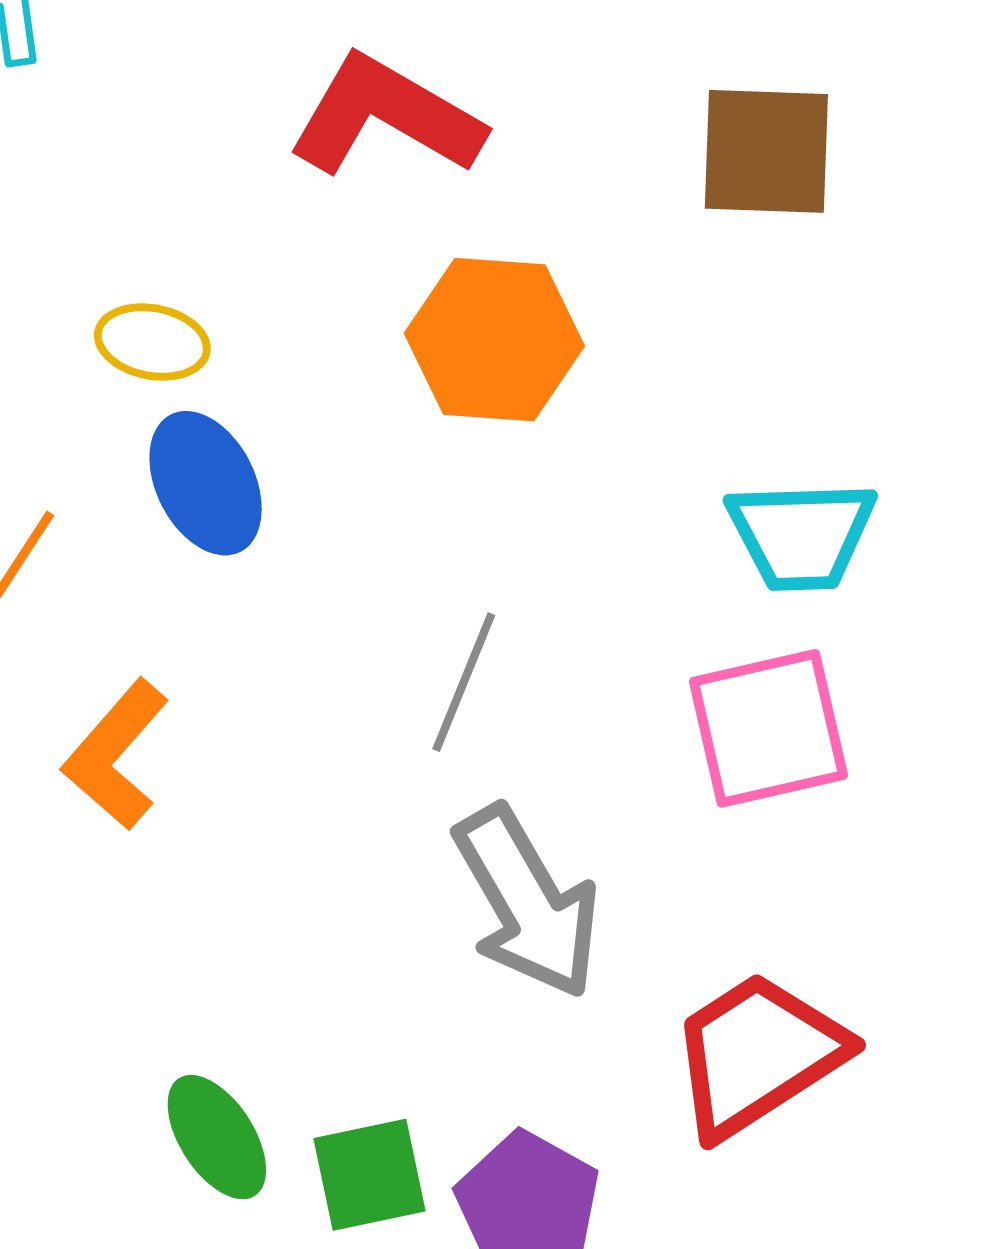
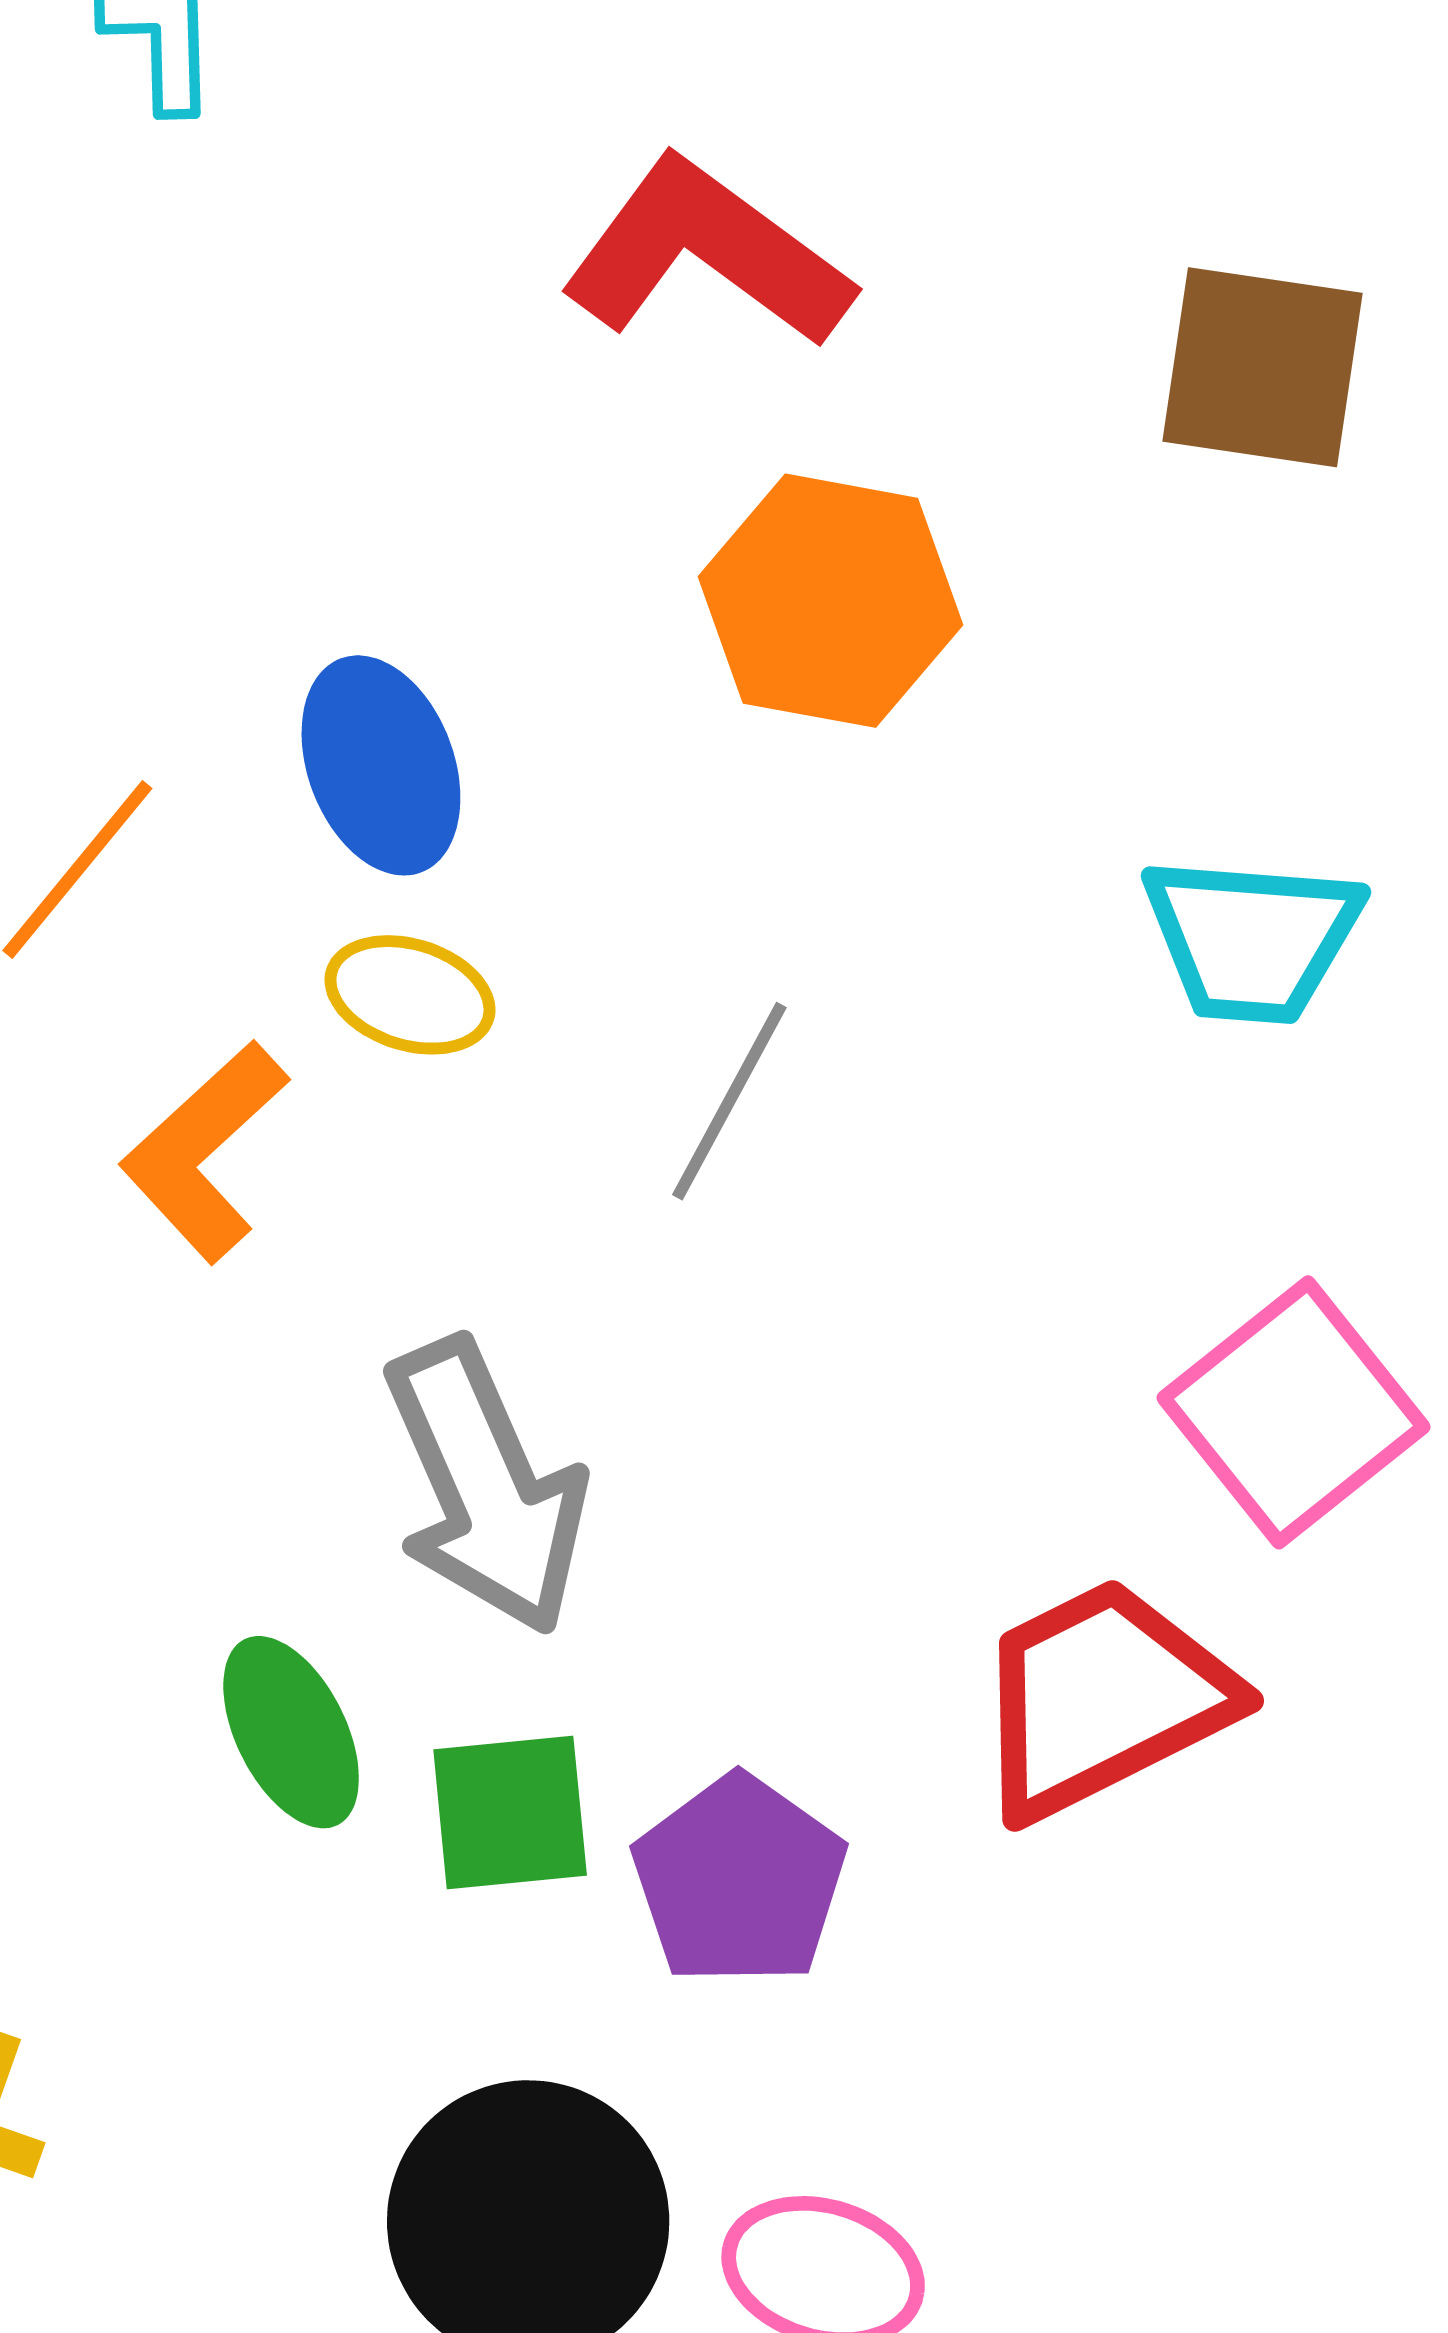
yellow ellipse: (152, 342) -> (410, 995), moved
pink square: (768, 728) -> (1293, 1412), moved, turned -32
gray arrow: (527, 902) -> (486, 1487), moved

